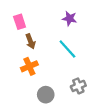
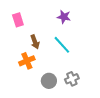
brown arrow: (30, 41) -> (35, 42), moved
gray circle: (46, 95) -> (49, 81), moved

